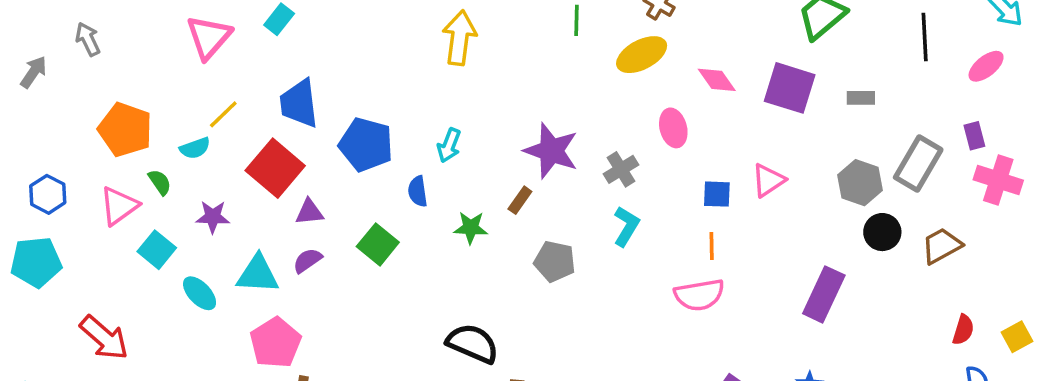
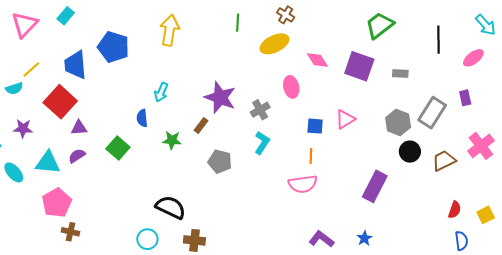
blue pentagon: (366, 145) -> (113, 47), moved
pink cross: (998, 180) -> (481, 146), moved, turned 32

